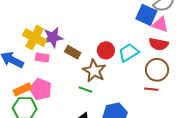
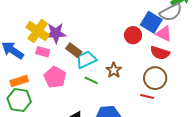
red circle: (106, 50) -> (133, 35), moved
cyan trapezoid: (129, 52) -> (86, 60), moved
brown star: (94, 71) -> (114, 70), moved, size x0.7
pink pentagon: (41, 89) -> (55, 77), moved
green line: (85, 90) -> (91, 80), moved

